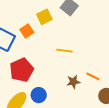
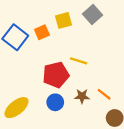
red pentagon: (22, 70) -> (56, 75), moved
blue circle: (39, 95) -> (55, 102), moved

